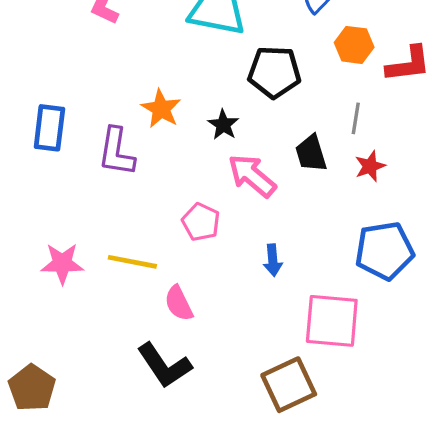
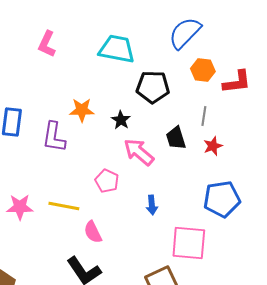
orange star: (161, 109) -> (82, 110), turned -30

